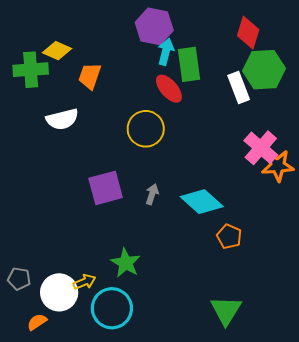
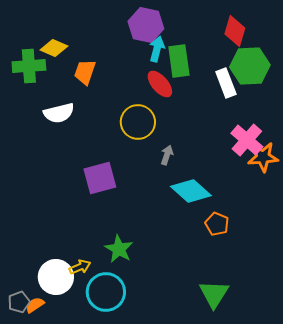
gray arrow: (152, 194) -> (167, 155), moved
gray pentagon: (19, 279) -> (19, 302), moved, turned -30

